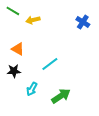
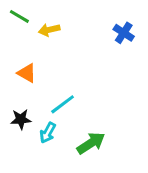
cyan line: (50, 64) -> (63, 104), moved
black star: (14, 71) -> (21, 119), moved

